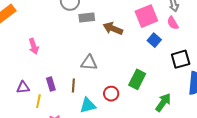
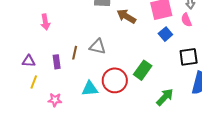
brown line: (73, 85) -> (75, 53), moved
red circle: (111, 94) -> (115, 80), size x1.6
yellow line: (38, 101) -> (34, 82), moved

